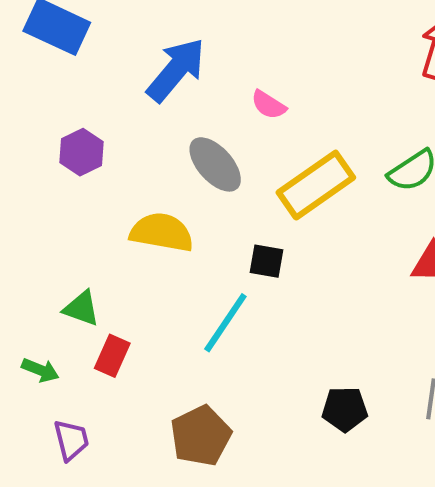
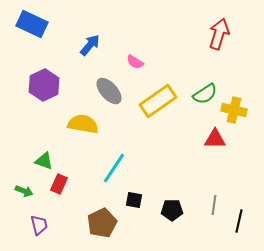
blue arrow: (176, 70) -> (90, 45), size x0.7
purple hexagon: (81, 152) -> (44, 85), size x1.4
black square: (267, 261) -> (134, 200), moved

